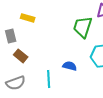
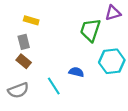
gray rectangle: (11, 36) -> (24, 42), moved
cyan line: (49, 79) -> (54, 86), turned -30

